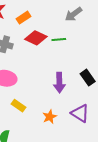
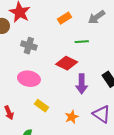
orange rectangle: (23, 18) -> (64, 18), moved
red diamond: (36, 38) -> (67, 63), moved

